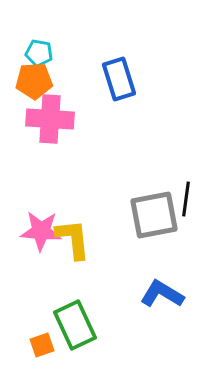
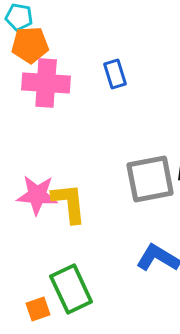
cyan pentagon: (39, 53) -> (19, 17), moved
blue rectangle: (119, 79) -> (115, 74), moved, size x0.7

